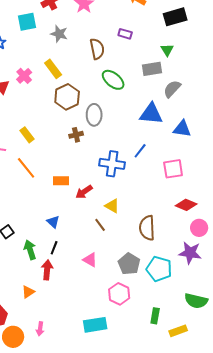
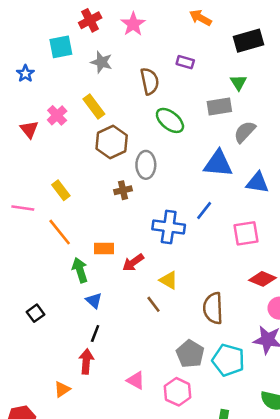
green arrow: (30, 250) -> (80, 270), moved
pink triangle: (90, 260) -> (136, 380), moved

